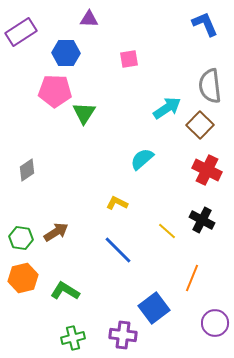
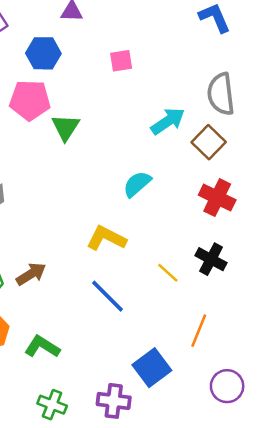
yellow L-shape: (117, 203) -> (106, 238), size x1.5
green cross: (73, 338) -> (52, 405), turned 35

